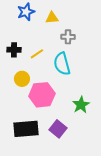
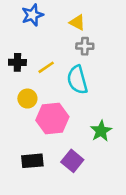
yellow triangle: (52, 18) -> (77, 22), moved, turned 32
black rectangle: (26, 129) -> (32, 161), size x0.7

